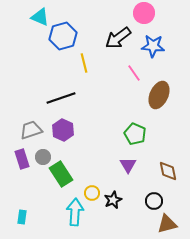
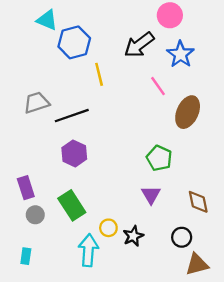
blue star: (153, 46) -> (180, 54), turned 30
gray trapezoid: (31, 130) -> (36, 103), moved
gray circle: (43, 157) -> (35, 215), moved

